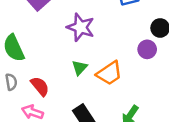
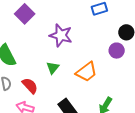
green triangle: (80, 68) -> (53, 68), moved

